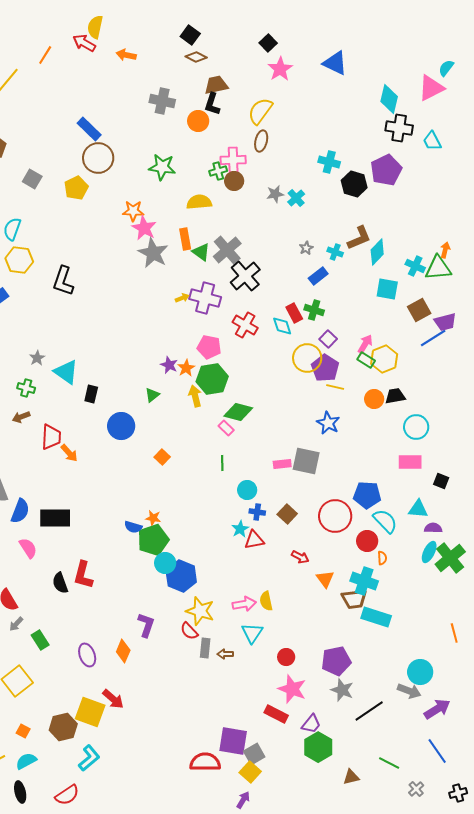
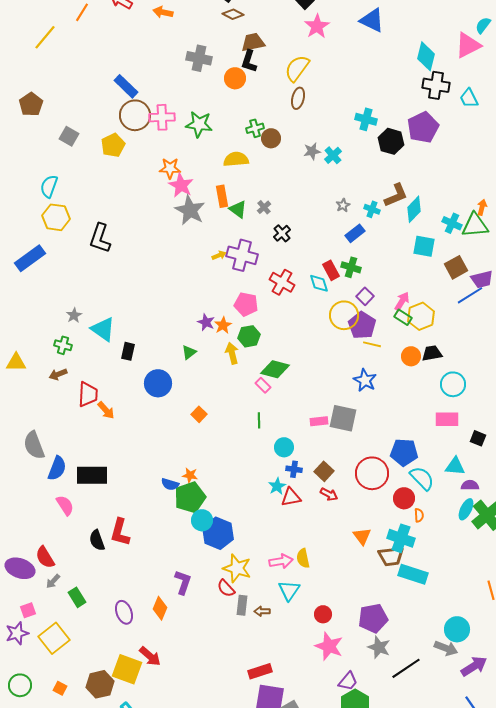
pink cross: (233, 160) -> (162, 117), moved
gray cross: (227, 250) -> (264, 207), size x0.5
black cross: (245, 276) -> (282, 233), size x0.6
green hexagon: (212, 379) -> (249, 336), size x0.7
red arrow: (300, 557) -> (329, 494), moved
red rectangle: (276, 714) -> (260, 671), moved, turned -45

